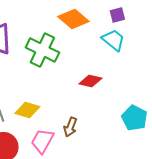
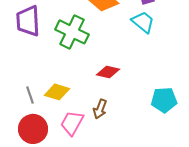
red diamond: (90, 81) -> (108, 72), moved
cyan pentagon: (134, 118) -> (164, 100), turned -30

